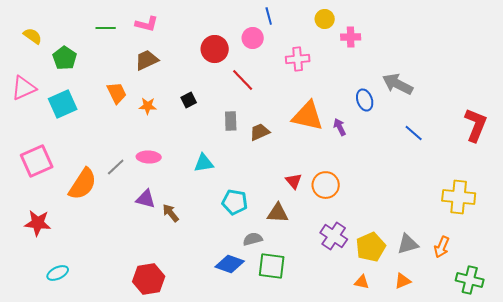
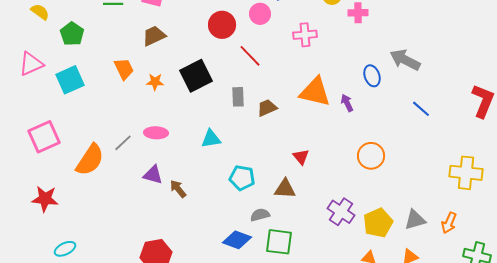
black square: (189, 100) -> (196, 76), size x2.0
orange circle: (326, 185) -> (371, 156), moved

